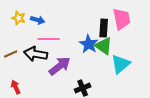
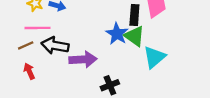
pink line: (49, 39) -> (37, 28), moved
purple arrow: (60, 66) -> (83, 59), turned 35
red arrow: (16, 87) -> (29, 71), moved

